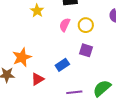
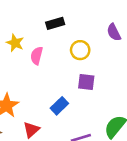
pink semicircle: (65, 25) -> (37, 56), moved

